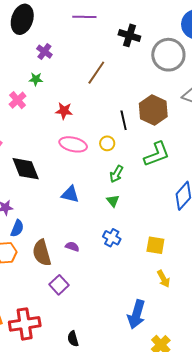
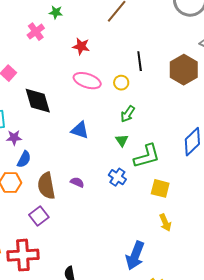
brown hexagon: (153, 110) -> (184, 70), moved
green L-shape: (157, 154) -> (147, 156), moved
purple square: (59, 285) -> (39, 216), moved

